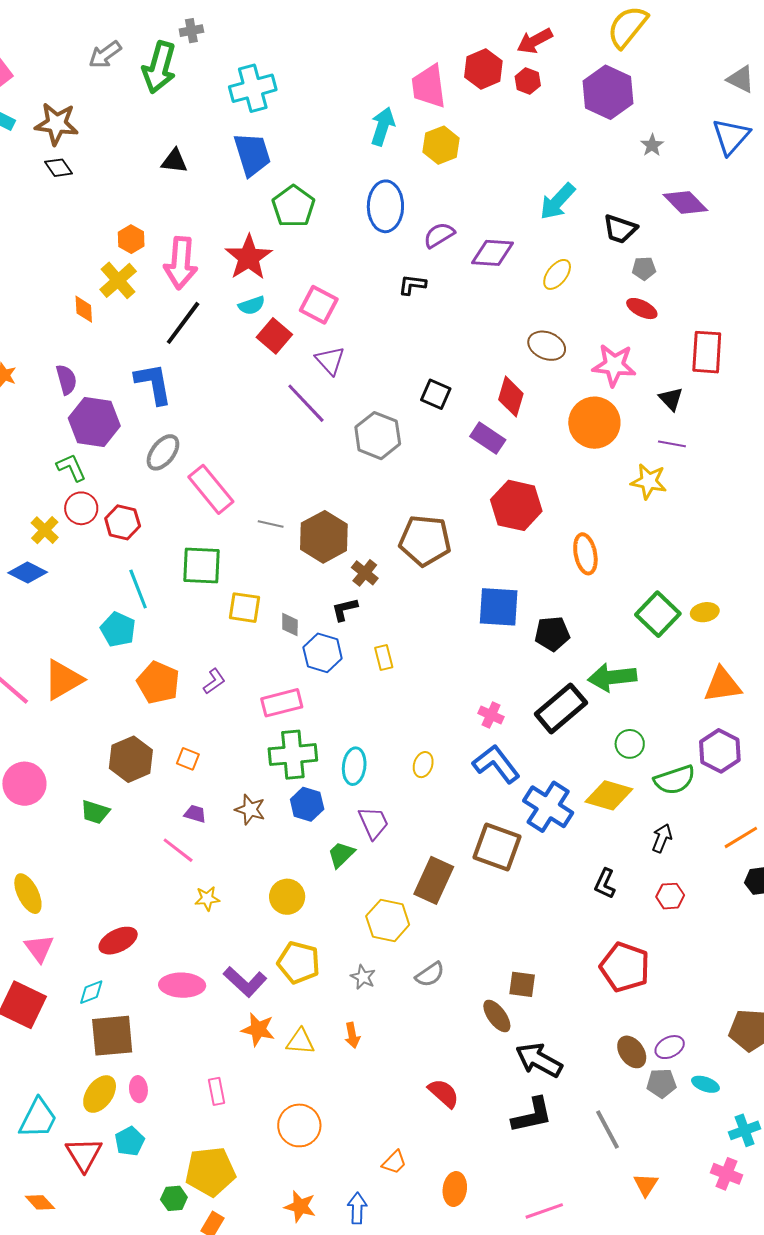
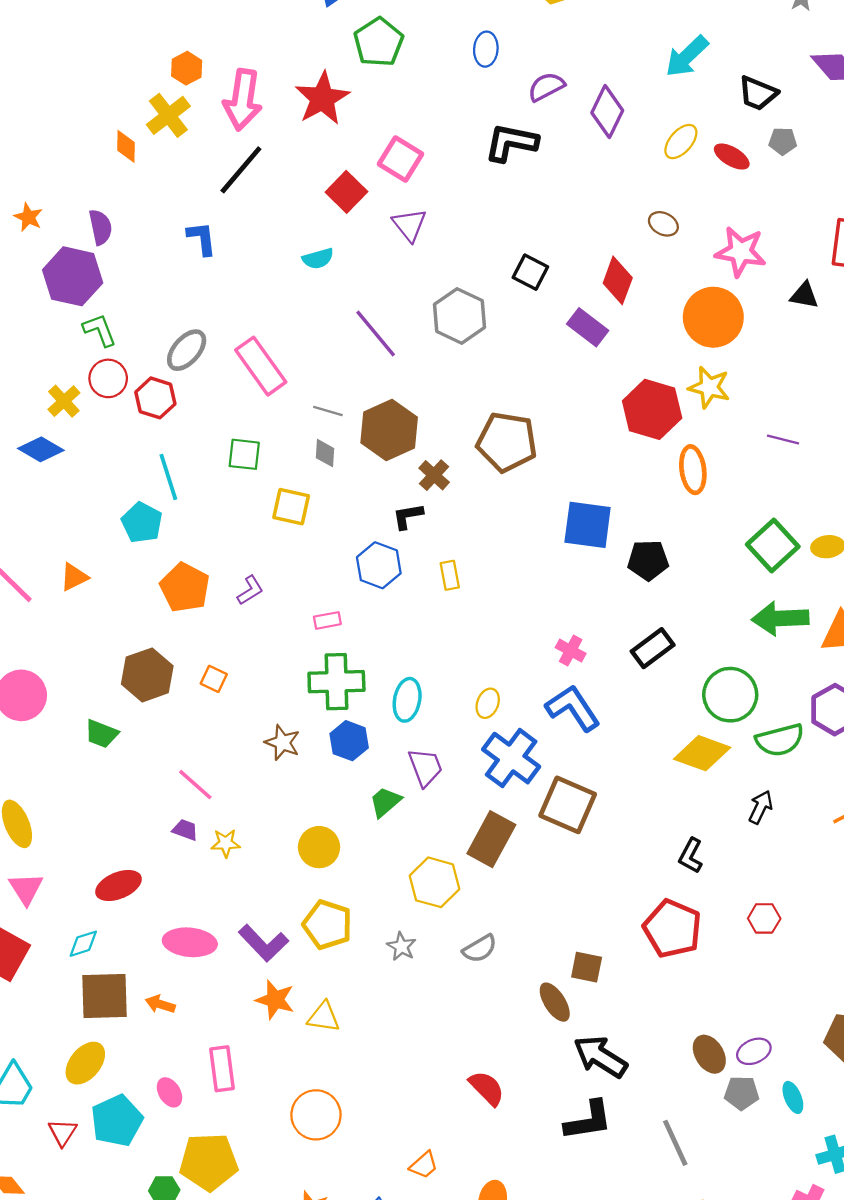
blue ellipse: (385, 206) -> (486, 49), size x0.6
purple diamond: (493, 253) -> (607, 112), turned -72
black L-shape: (412, 285) -> (511, 143), size x1.6
cyan semicircle: (252, 305) -> (318, 259), moved
red ellipse: (642, 309) -> (732, 157), moved
brown ellipse: (547, 346) -> (663, 224), size x0.7
blue L-shape: (153, 384) -> (202, 238), size x0.7
black triangle: (671, 399) -> (804, 295), turned -40
purple line: (306, 403) -> (376, 333), moved
purple hexagon: (94, 422) -> (73, 276), moved
purple line: (672, 444) -> (783, 439), moved
gray ellipse: (163, 452) -> (187, 350), moved
yellow star: (649, 481) -> (709, 387), moved
red hexagon: (516, 505) -> (652, 409), moved
green square: (202, 566) -> (244, 454), size x0.7
gray diamond: (290, 625) -> (325, 453), moved
green arrow: (612, 677) -> (780, 618), moved
orange triangle: (63, 680) -> (74, 577), size x0.6
pink rectangle: (282, 703) -> (327, 620), size x0.6
black rectangle: (561, 708) -> (653, 648), size x0.7
green circle: (630, 744) -> (730, 695), size x1.6
blue cross: (548, 807) -> (511, 758), moved
purple trapezoid: (195, 814) -> (185, 830), moved
red hexagon: (670, 896) -> (764, 918), moved
red pentagon: (625, 967) -> (672, 929), moved
orange arrow: (352, 1035) -> (160, 1004), moved, turned 115
cyan ellipse: (705, 1084) -> (793, 1097), turned 44
pink ellipse: (138, 1089) -> (169, 1092), moved, turned -30
pink rectangle: (217, 1091) -> (222, 1069), size x1.4
cyan pentagon: (130, 1141) -> (117, 1121), size x1.5
red triangle: (84, 1154) -> (63, 1132), size x0.7

